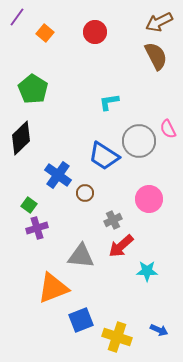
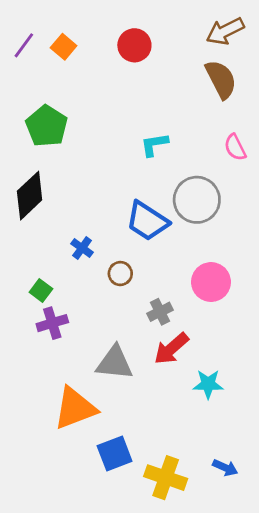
purple line: (17, 17) -> (24, 45), moved
pink semicircle: (168, 129) -> (235, 147), moved
blue cross: (58, 175) -> (82, 248), size x0.6

